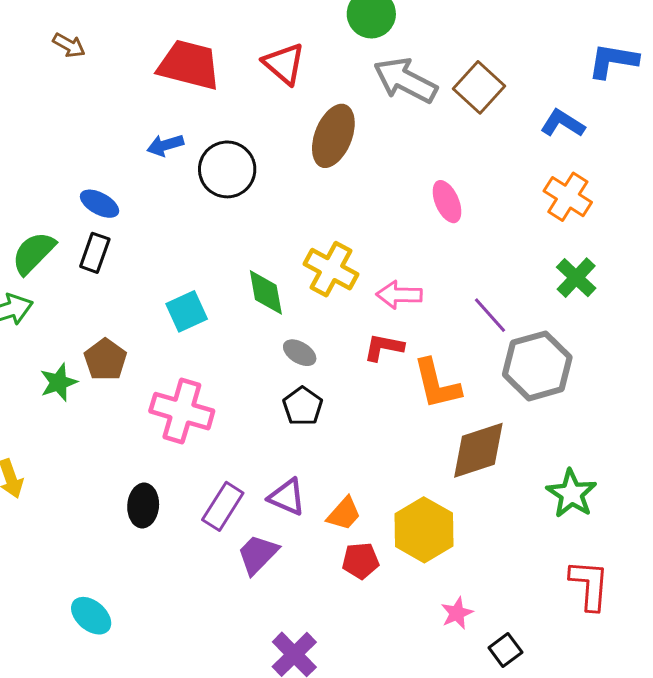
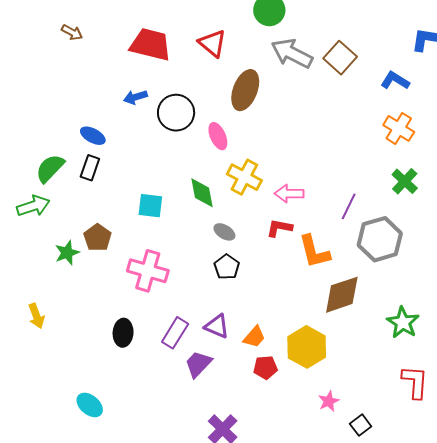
pink ellipse: (447, 202) -> (218, 136), moved
cyan square: (187, 311) -> (150, 206), turned 32
purple line: (490, 315) -> (349, 206), turned 68

